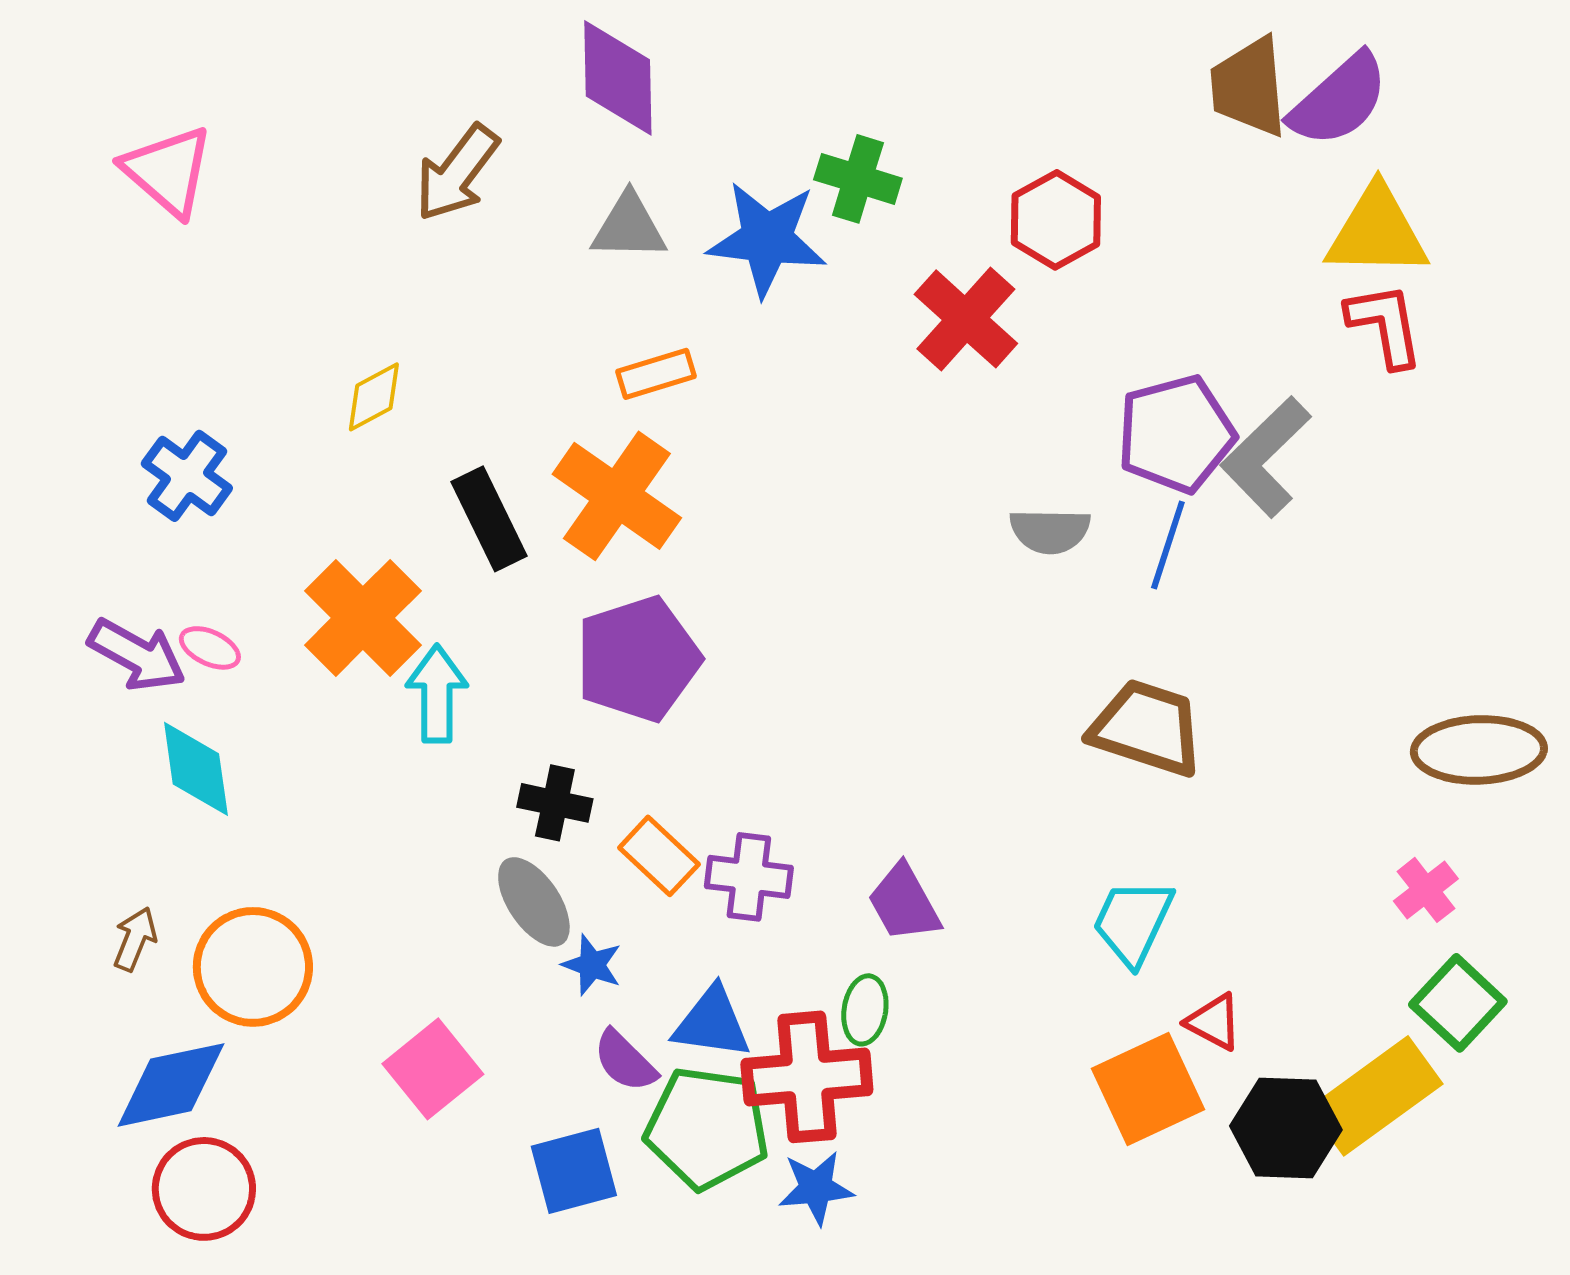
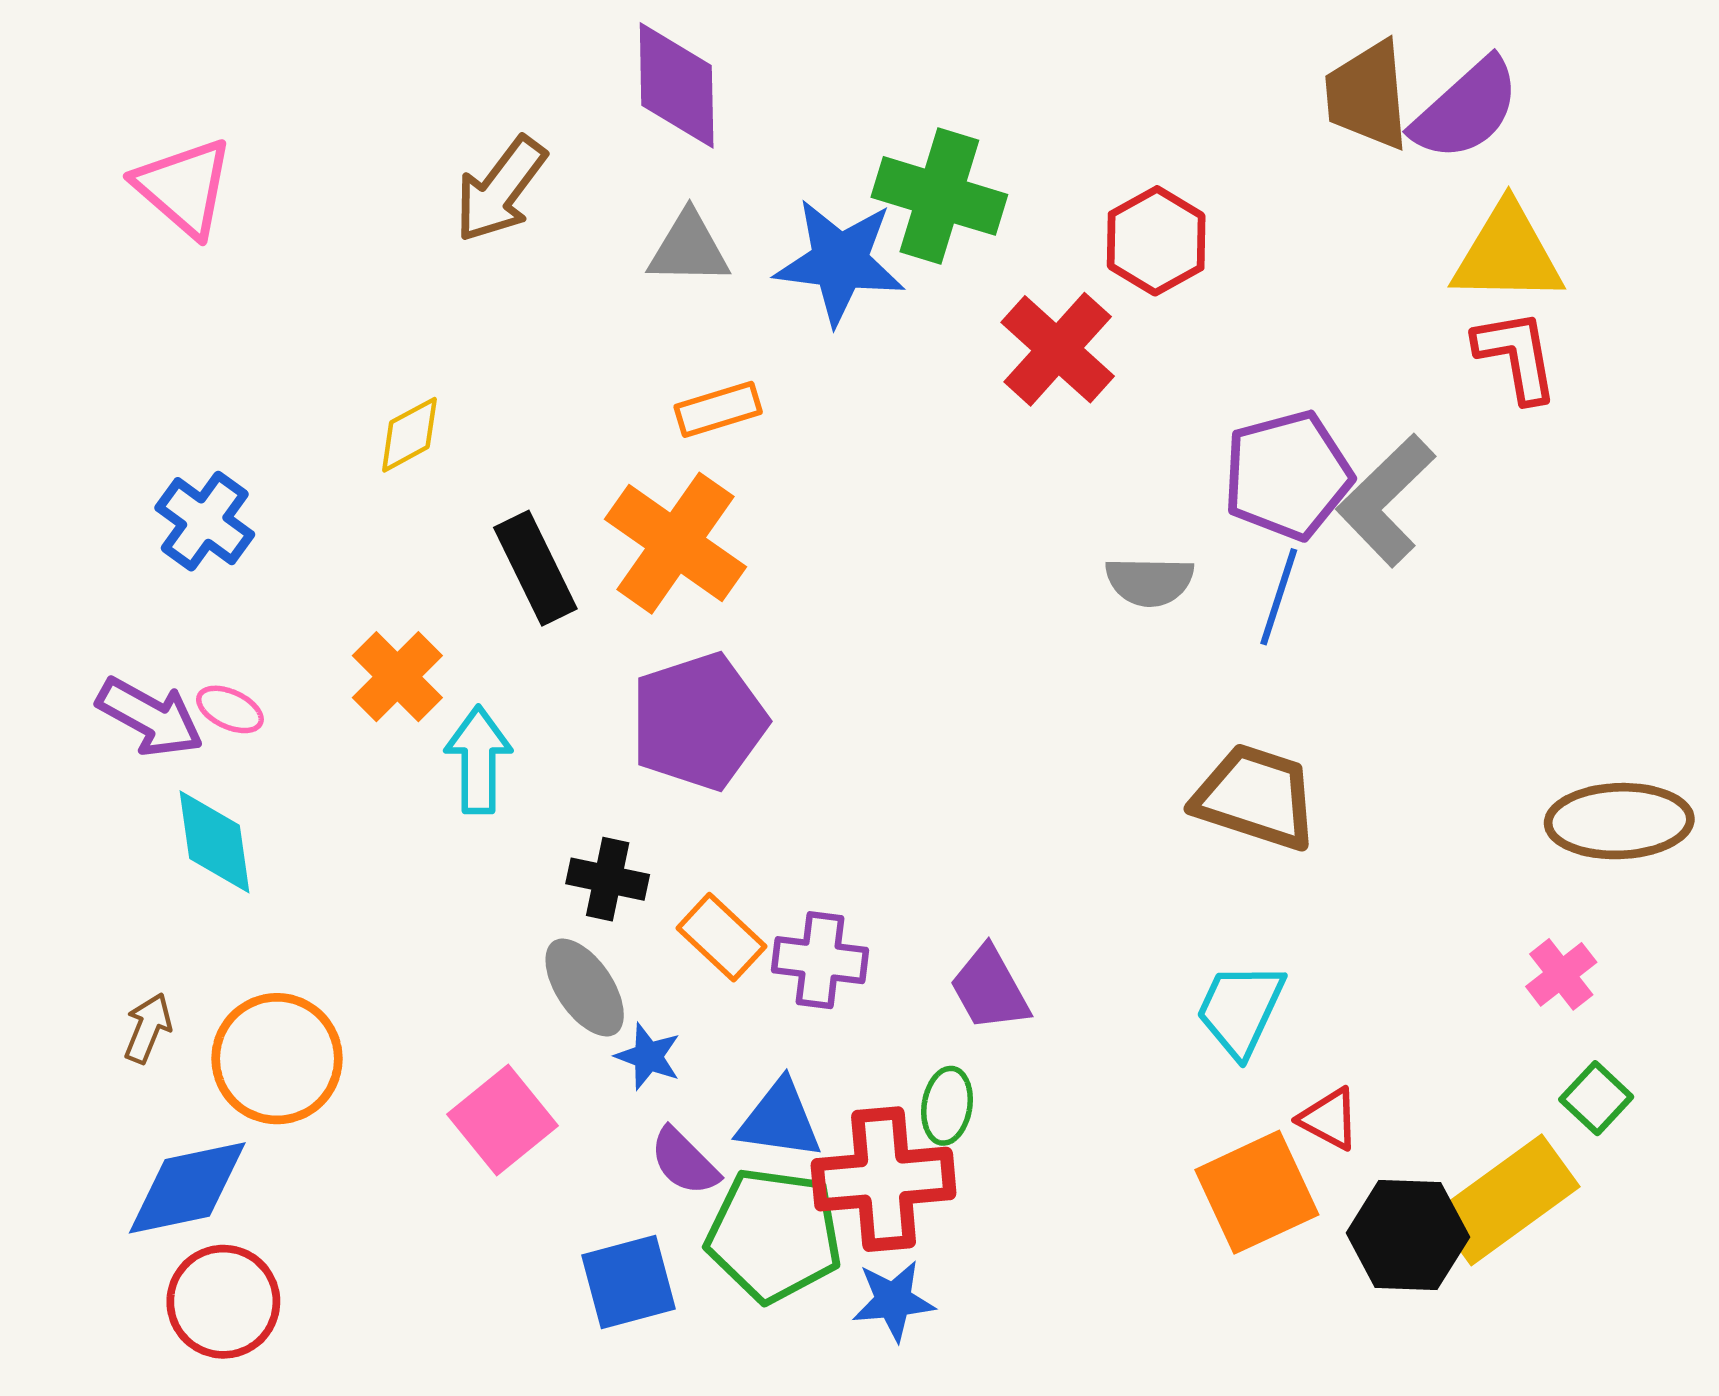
green cross: (858, 179) -> (939, 196), size x1.4
orange cross: (363, 618) -> (397, 677), size x0.7
green square: (1458, 1003) -> (1596, 1098), size x0.7
pink square: (433, 1069) -> (503, 1120), moved

